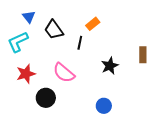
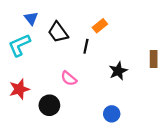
pink semicircle: (64, 73) -> (69, 78), size x0.7
red star: (26, 74) -> (19, 89), moved

